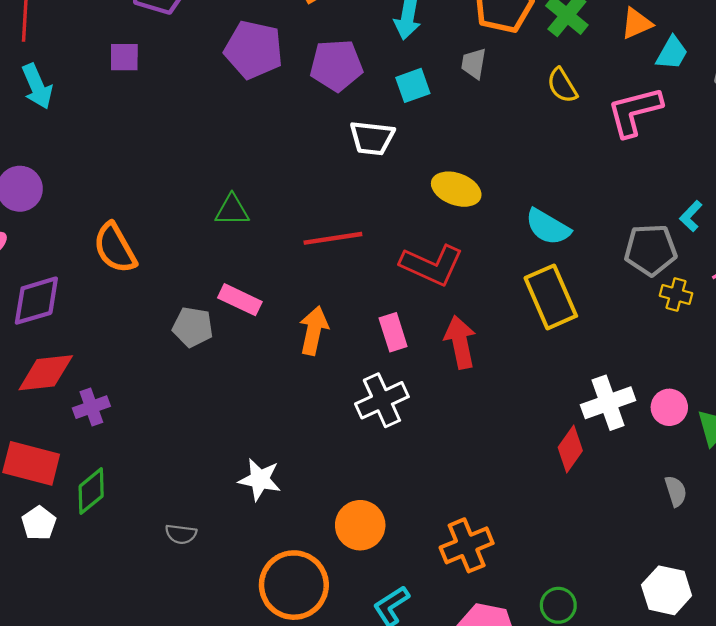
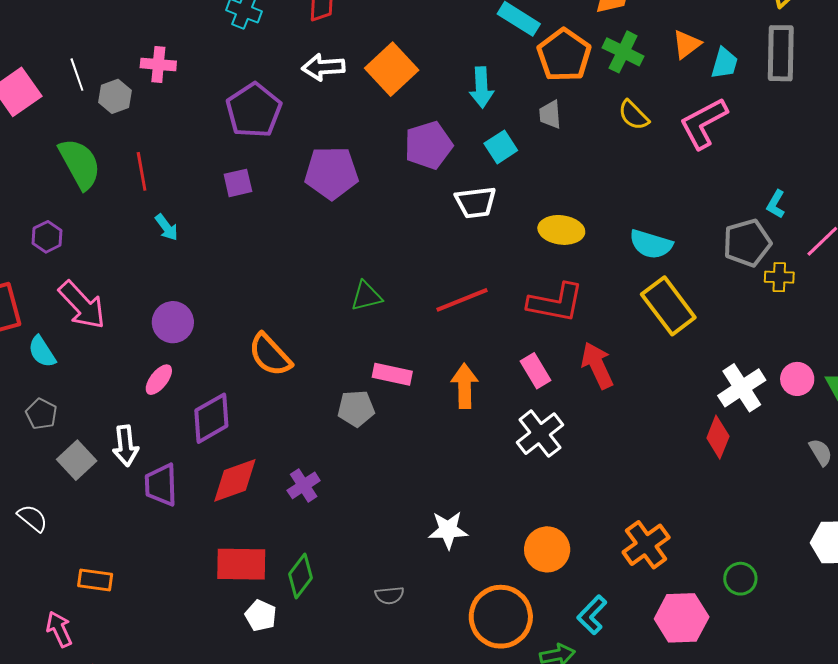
purple pentagon: (254, 50) -> (331, 173), moved
cyan arrow: (37, 86) -> (167, 227), size x0.7
purple cross: (91, 407) -> (304, 485), moved

